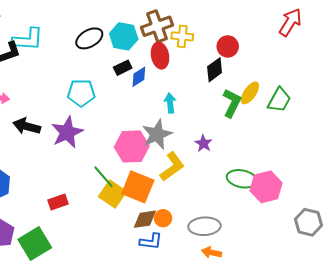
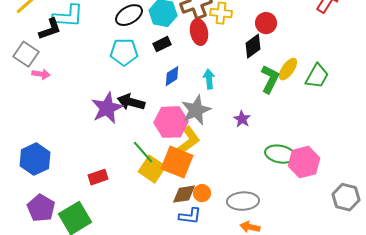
blue diamond: (139, 77) -> (172, 76), moved
cyan pentagon: (81, 93) -> (124, 52), moved
black arrow: (27, 126) -> (131, 102), moved
yellow L-shape: (172, 167) -> (188, 141), moved

